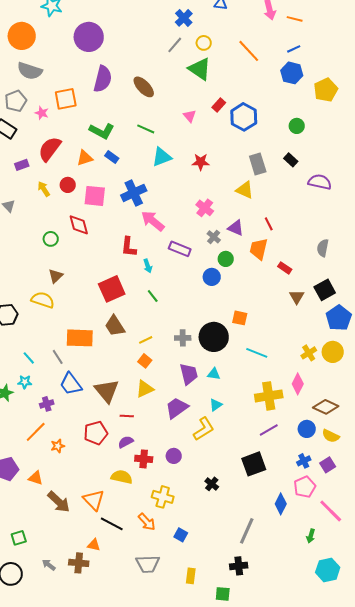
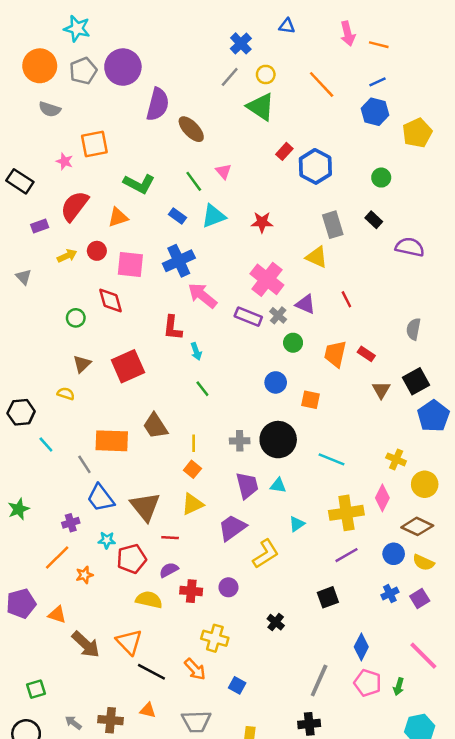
gray semicircle: (30, 71) -> (50, 109), size x0.7
purple semicircle: (103, 79) -> (158, 104), moved
gray pentagon: (16, 101) -> (83, 71), moved
pink triangle: (190, 116) -> (224, 171), moved
green line: (146, 129) -> (194, 181), turned 30
blue rectangle: (112, 157) -> (178, 216), moved
yellow arrow: (44, 189) -> (67, 256), turned 98
pink cross: (205, 208) -> (267, 279), size x1.5
purple rectangle: (180, 249) -> (248, 317), moved
orange trapezoid: (259, 249) -> (335, 354), moved
blue circle: (212, 277) -> (276, 382), moved
red square: (112, 289) -> (128, 366), moved
yellow semicircle: (43, 300) -> (66, 394), size x0.6
orange square: (240, 318) -> (310, 400), moved
yellow line: (146, 340) -> (194, 443), turned -64
yellow circle: (333, 352) -> (425, 484), moved
yellow cross: (309, 353) -> (396, 459), turned -35
cyan line: (29, 358) -> (46, 445), moved
cyan star: (25, 382) -> (107, 540), moved
cyan triangle: (216, 405) -> (297, 524), moved
black square: (254, 464) -> (328, 597), size x0.7
yellow semicircle: (122, 477) -> (149, 600), moved
pink pentagon: (305, 487) -> (368, 683), moved, turned -30
orange triangle: (94, 545) -> (148, 710), moved

